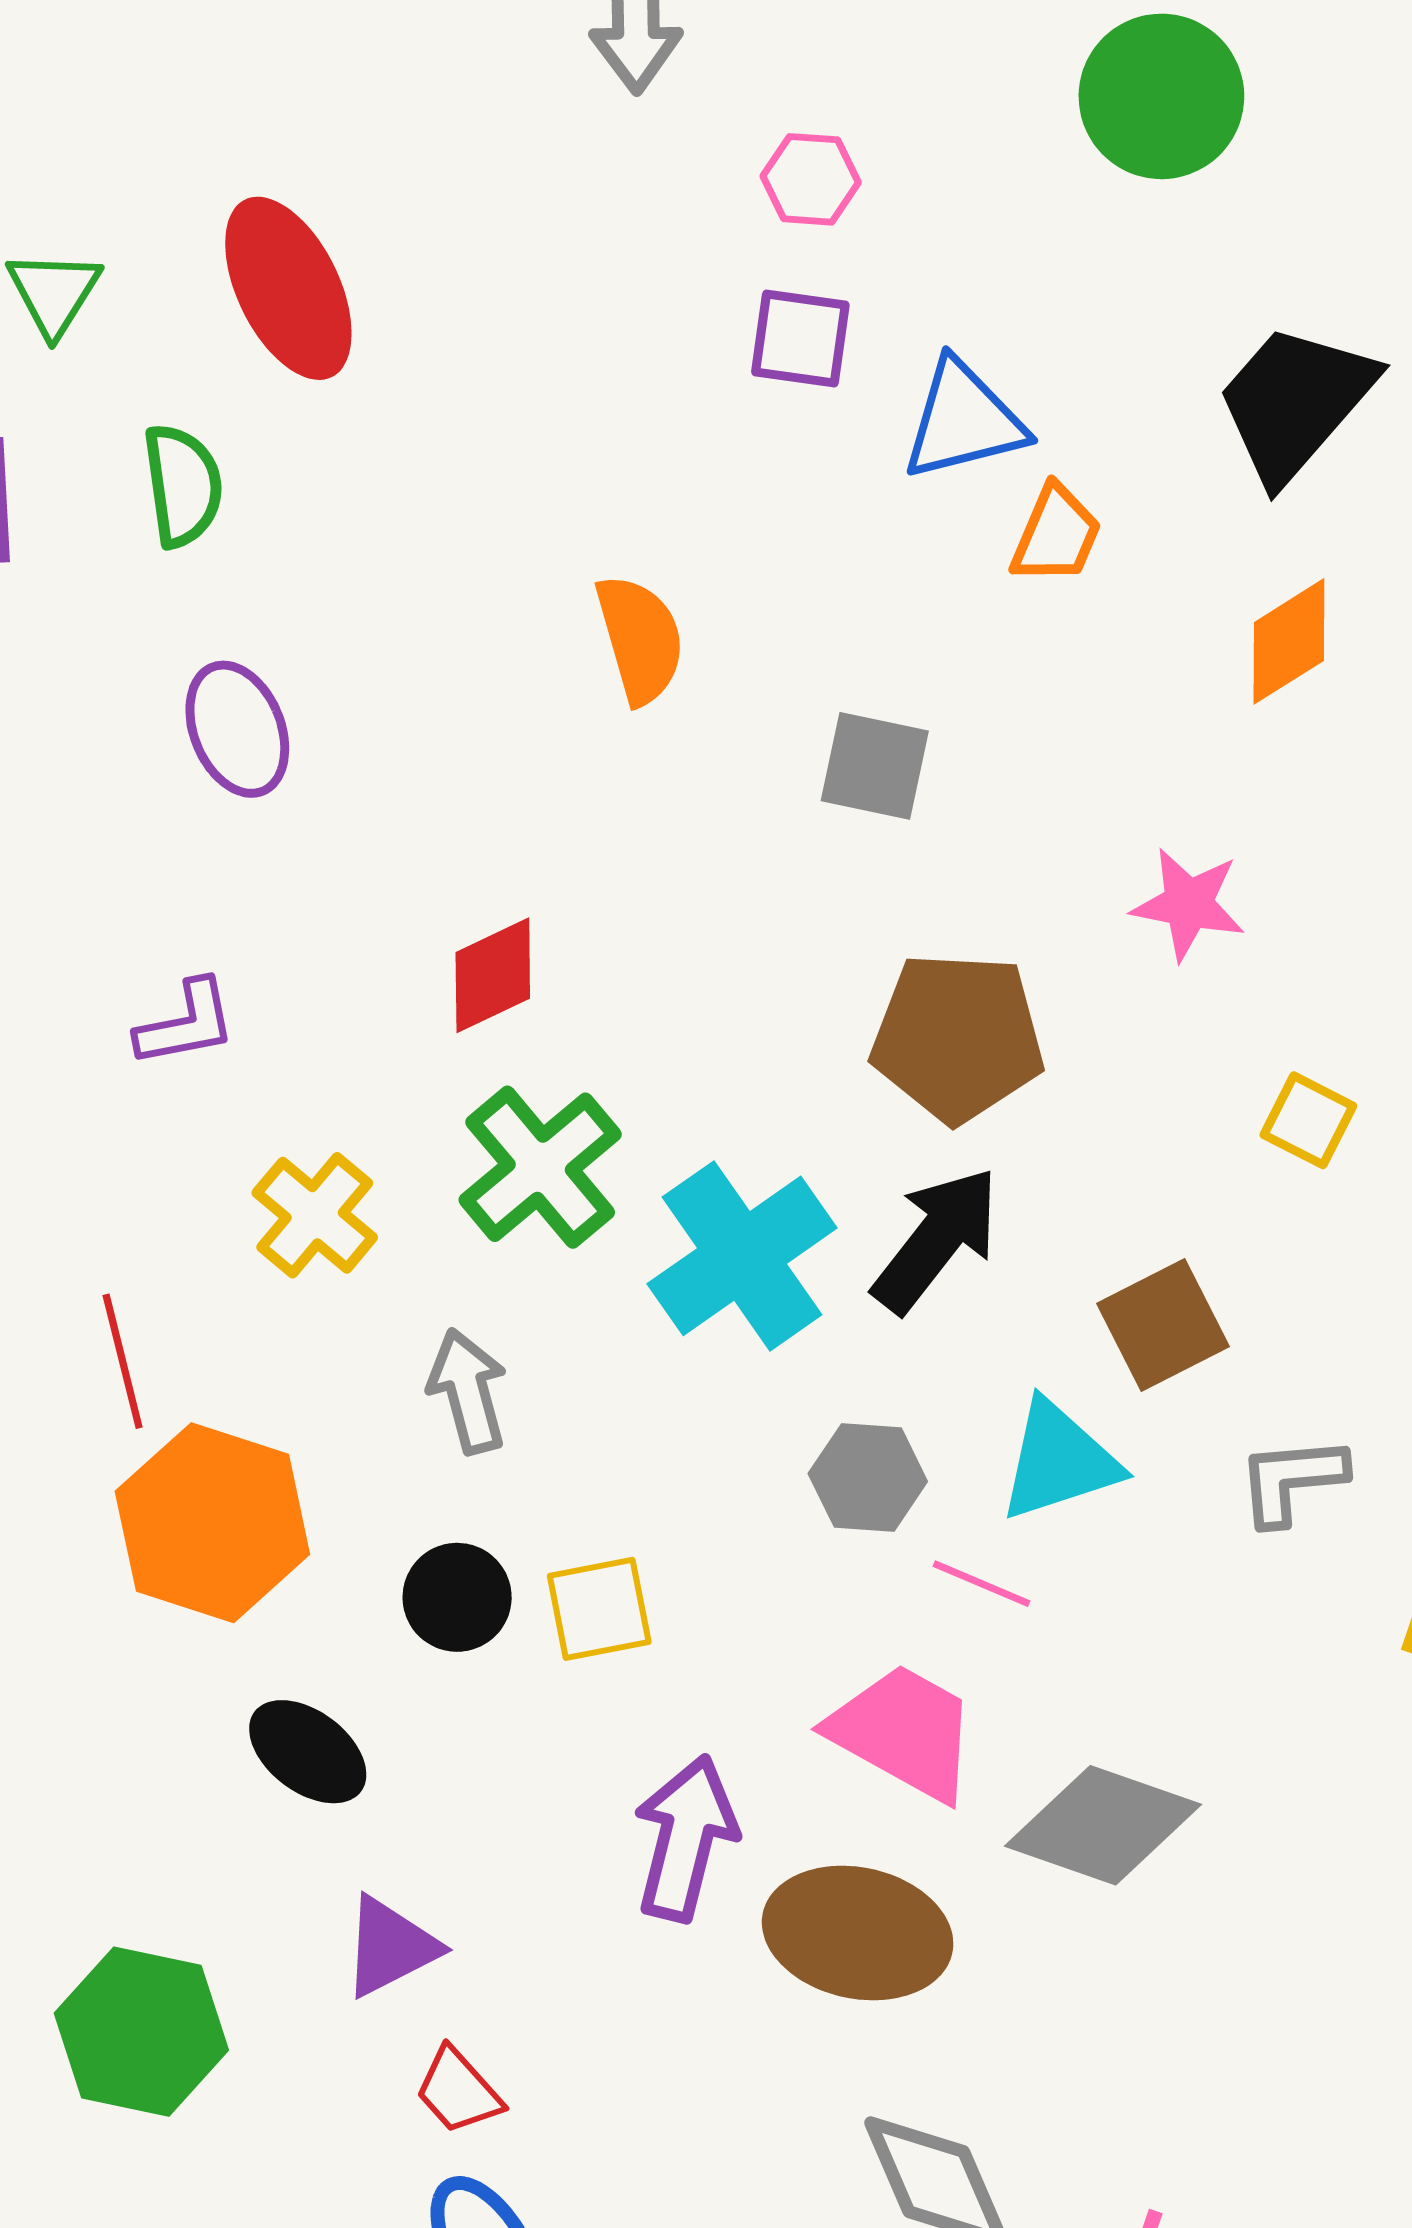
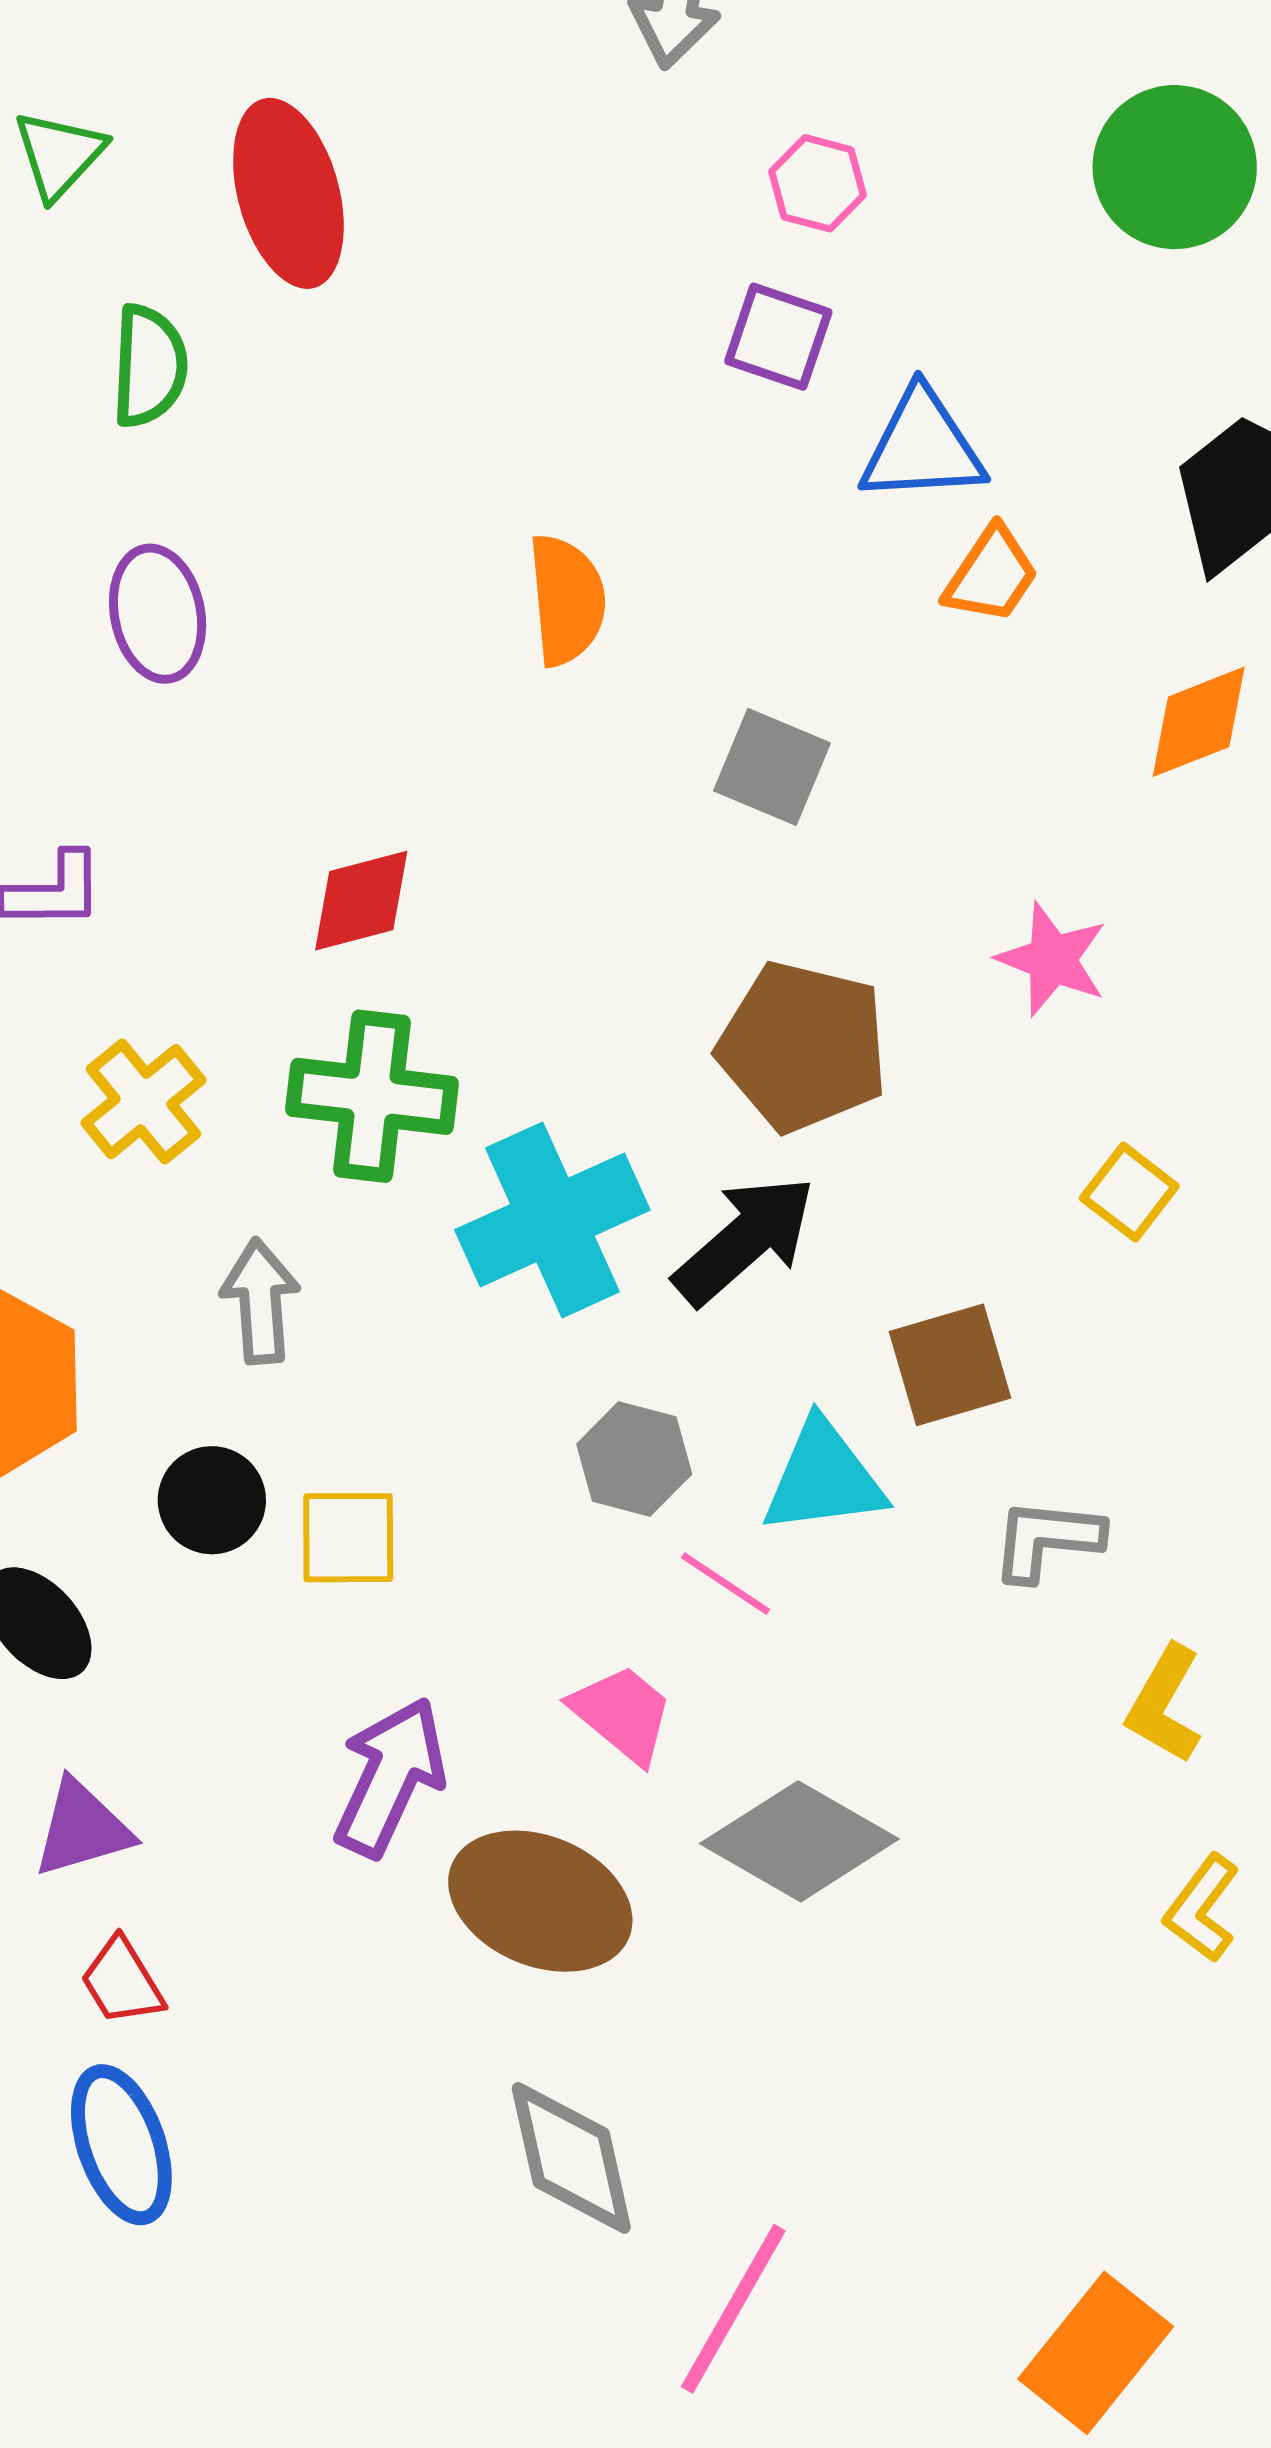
green cross: (540, 1167) -> (372, 1096), turned 36
pink trapezoid: (904, 1732) -> (622, 1714), size x0.7

